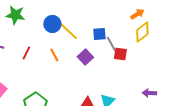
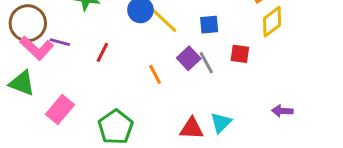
gray line: (111, 44) -> (206, 63), moved
orange line: (54, 55) -> (155, 74), moved

